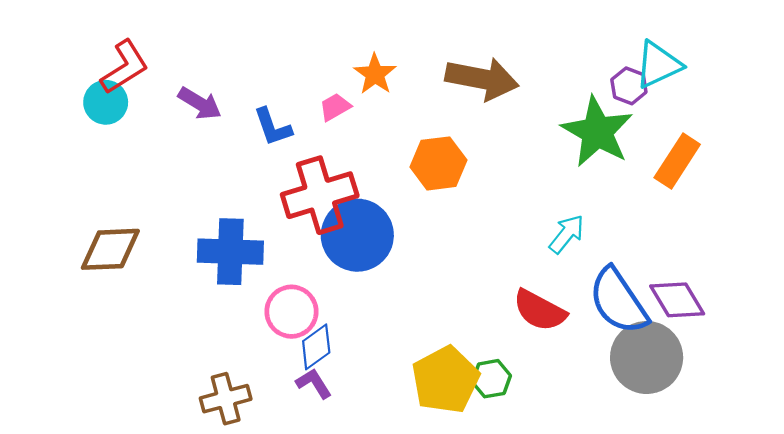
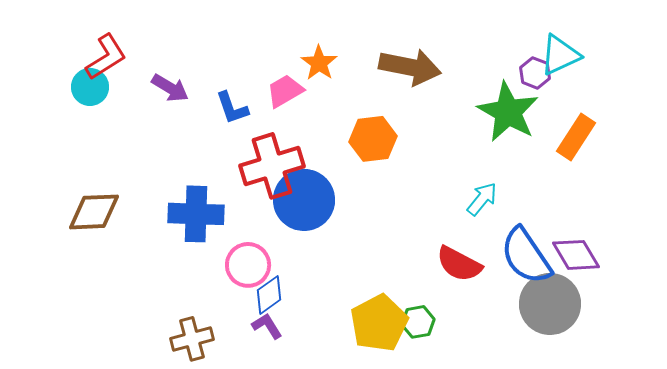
pink trapezoid: (335, 107) -> (285, 91), size x1.4

